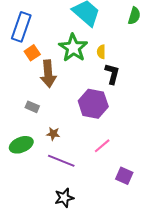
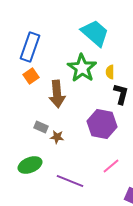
orange square: (32, 53) -> (31, 76), moved
brown star: (53, 134) -> (57, 137), moved

